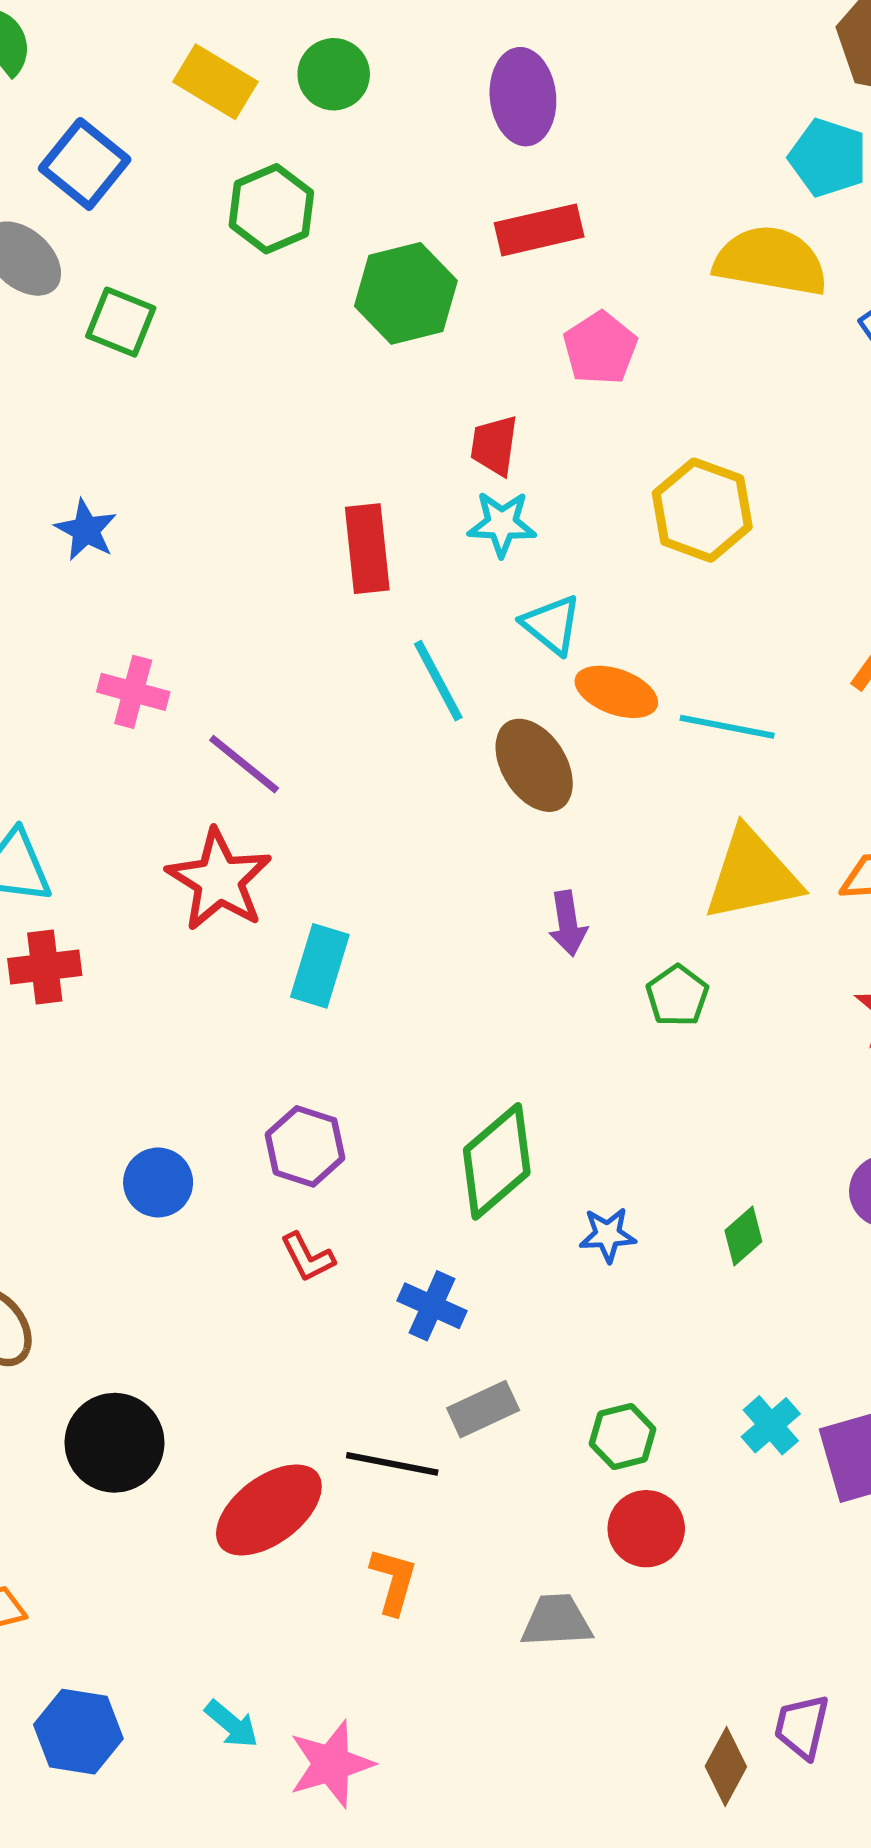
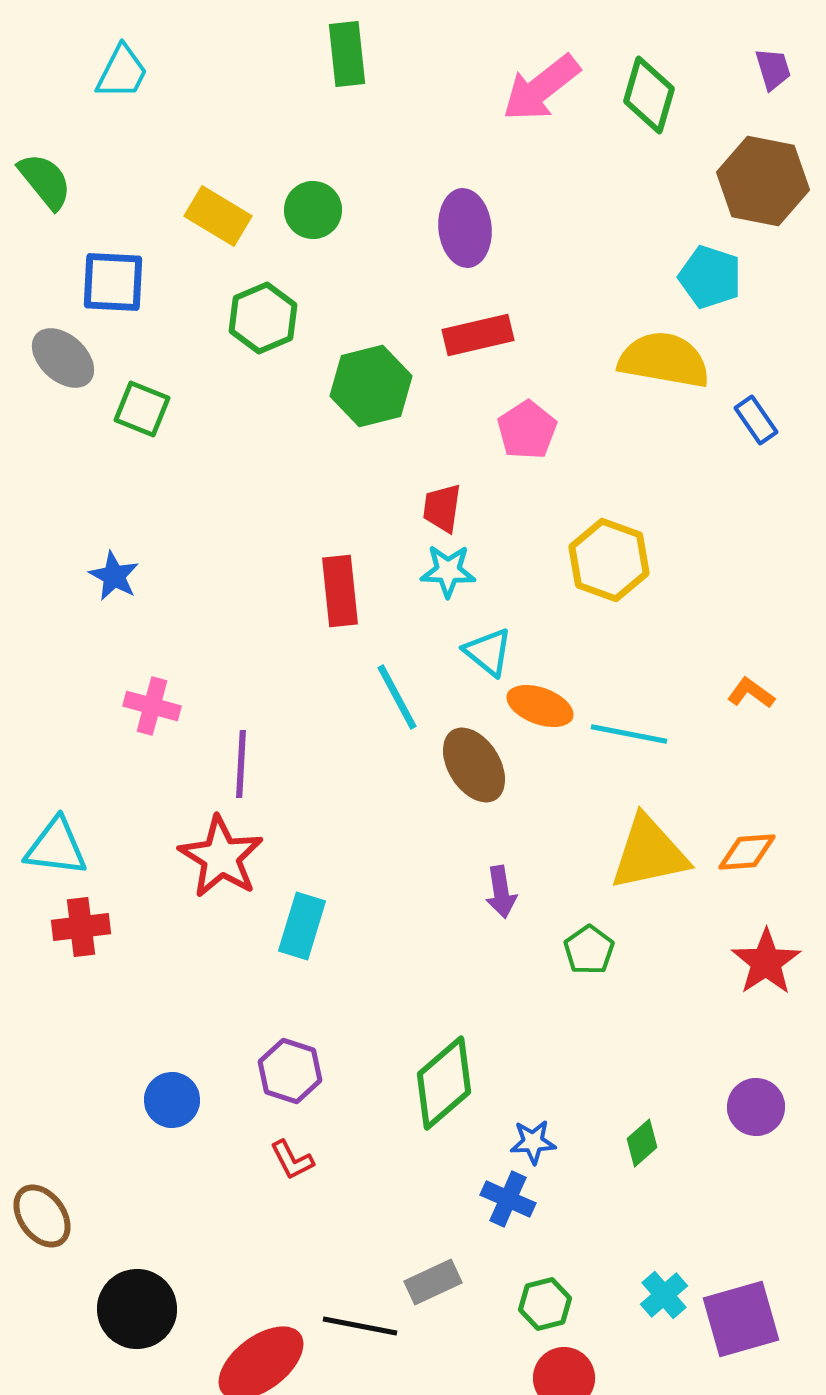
blue square: (85, 164) -> (113, 282), turned -36
purple line: (244, 764) -> (241, 764), turned 54
blue cross: (432, 1306) -> (508, 1199), moved

